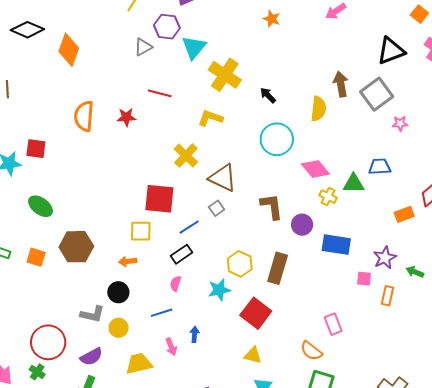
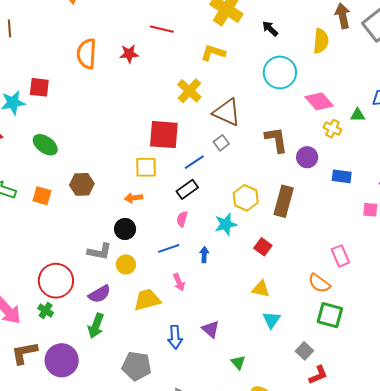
green triangle: (354, 184) -> (358, 115), size x0.7
blue rectangle: (336, 245) -> (342, 176), size x0.7
brown hexagon: (76, 247) -> (82, 184), size x0.7
red square: (256, 313) -> (263, 247), size x0.6
blue arrow: (194, 334) -> (204, 255), moved

